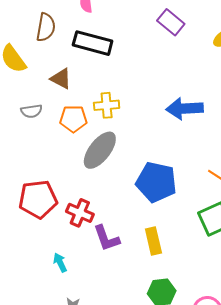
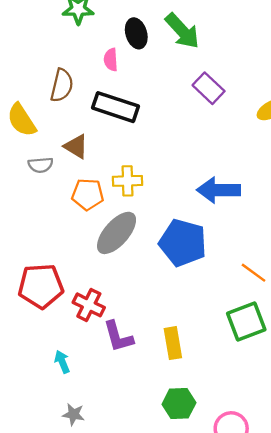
gray semicircle: (31, 111) -> (41, 165), moved
blue pentagon: (156, 182) -> (183, 243), moved

